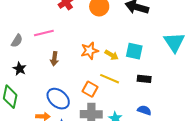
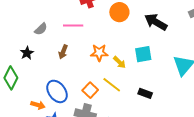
pink line: (44, 33) -> (73, 26), moved
gray semicircle: (17, 41) -> (41, 29), moved
cyan square: (134, 51) -> (143, 54), moved, turned -36

